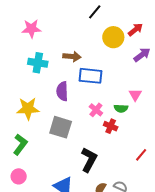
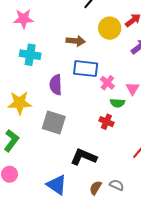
brown arrow: (72, 56) -> (76, 41), moved
pink cross: (96, 110) -> (107, 83), moved
black L-shape: (89, 160) -> (84, 157), turned -95

